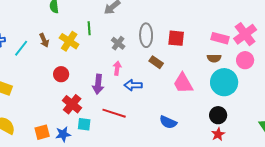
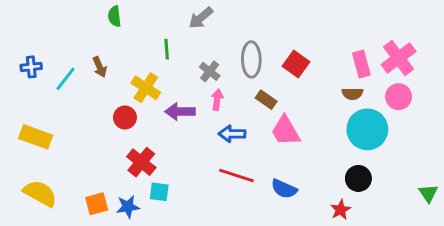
red square: (176, 38) -> (296, 64), turned 30
pink rectangle: (220, 38) -> (361, 64), turned 60
yellow cross: (69, 41) -> (146, 88), moved
pink arrow: (117, 68) -> (217, 100), moved
pink trapezoid: (183, 83) -> (286, 131), moved
purple arrow: (98, 84) -> (180, 112), moved, turned 84
red line: (114, 113) -> (236, 175), moved
red star: (218, 134) -> (341, 210), moved

